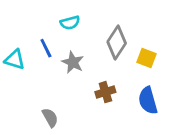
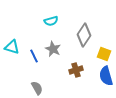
blue line: (46, 48) -> (34, 56), moved
yellow square: (146, 58) -> (104, 54), moved

